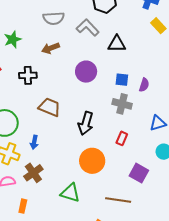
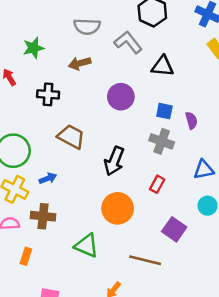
purple semicircle: (144, 85) -> (191, 120), turned -40
blue arrow: (34, 142) -> (48, 178), turned -128
brown cross: (33, 173) -> (43, 216), turned 36

